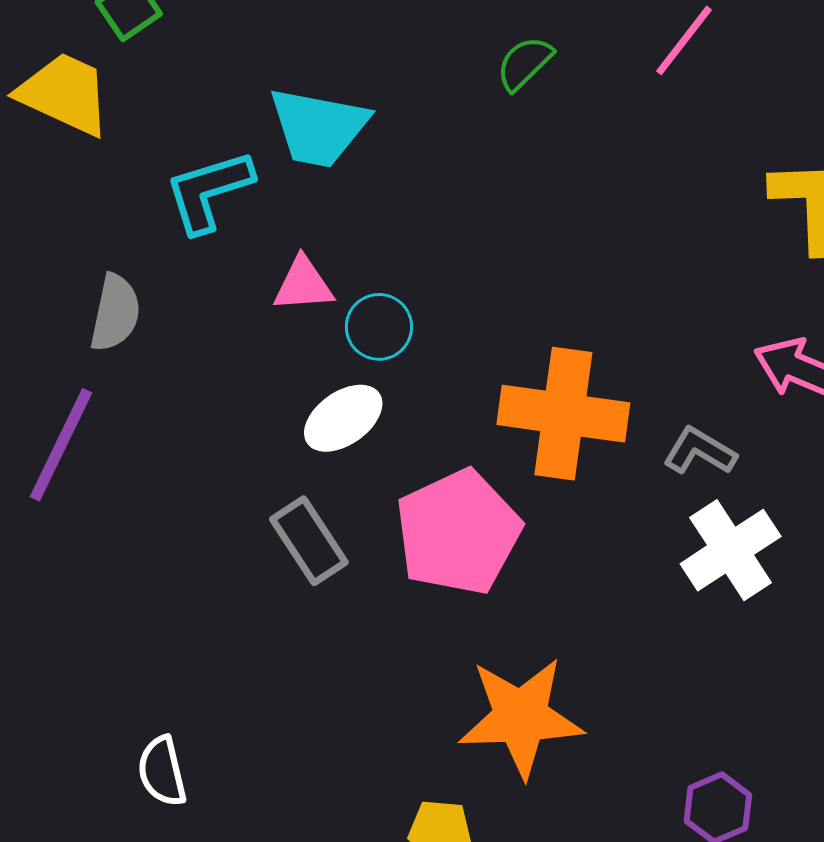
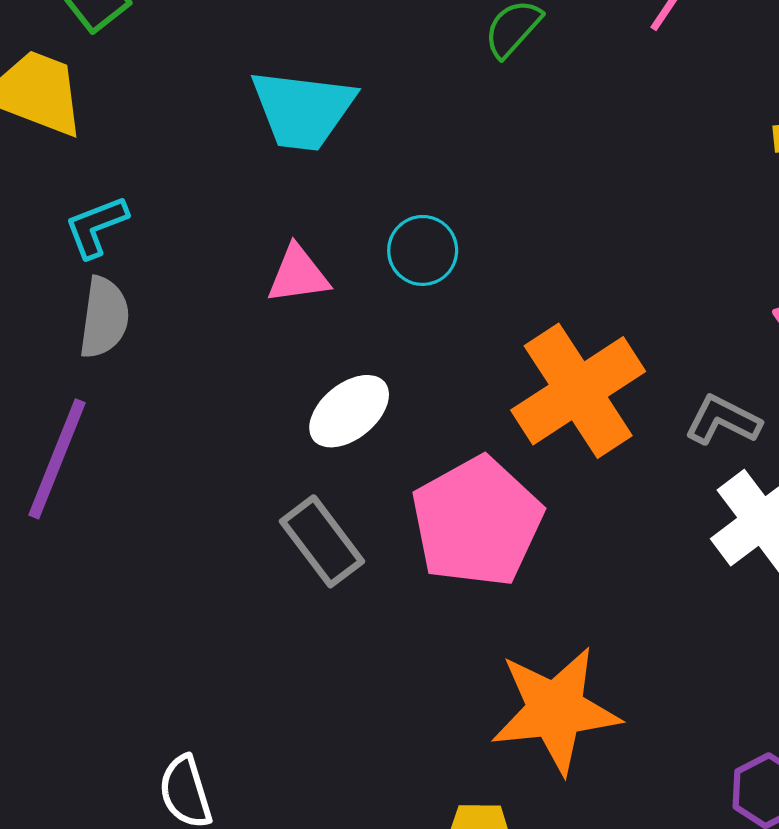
cyan L-shape: (209, 191) -> (96, 227), moved, size x0.7
cyan circle: (379, 327) -> (423, 250), moved
orange cross: (563, 414) -> (578, 391), turned -37

